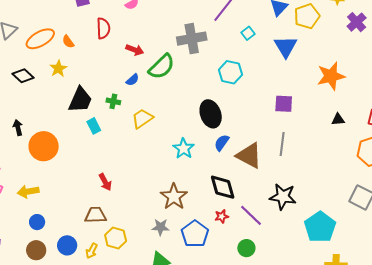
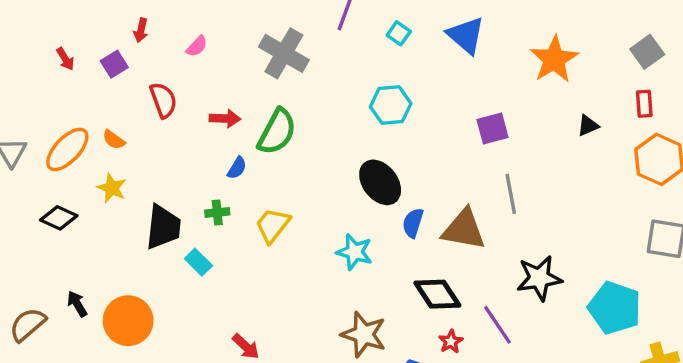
gray cross: (192, 39) -> (284, 53), moved, turned -32
purple line: (251, 215) -> (498, 325), turned 30

